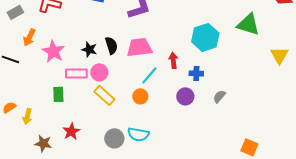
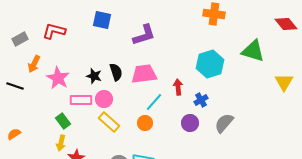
blue cross: (196, 73) -> (201, 100), turned -32
green rectangle: (58, 94) -> (63, 121), turned -35
gray semicircle: (219, 96) -> (224, 123), size x1.5
yellow arrow: (27, 116) -> (61, 143), moved

